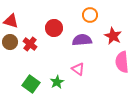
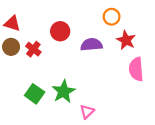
orange circle: (90, 15) -> (112, 17), moved
pink triangle: (78, 69) -> (87, 112), moved, turned 40
green star: (57, 82) -> (64, 92), size x1.5

